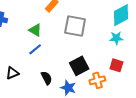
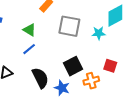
cyan star: (116, 38) -> (99, 33), moved
black semicircle: (47, 78) -> (40, 78), size x1.5

